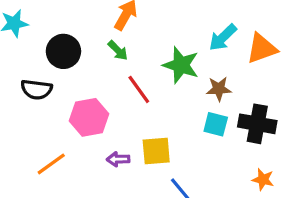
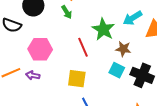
red line: (139, 89) -> (83, 47), moved
purple arrow: (118, 159) -> (33, 75), moved

